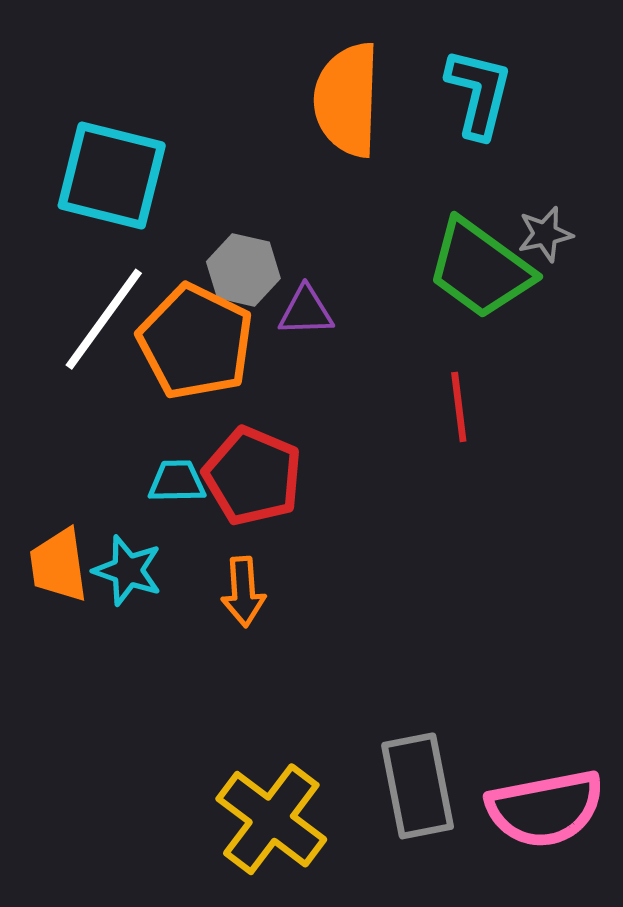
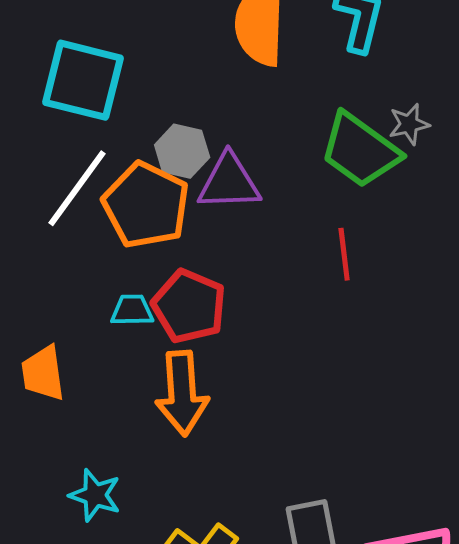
purple triangle: (306, 311) -> (229, 182), size x1.5
cyan star: (128, 570) -> (95, 495), moved
orange arrow: (243, 592) -> (182, 393), size x1.6

